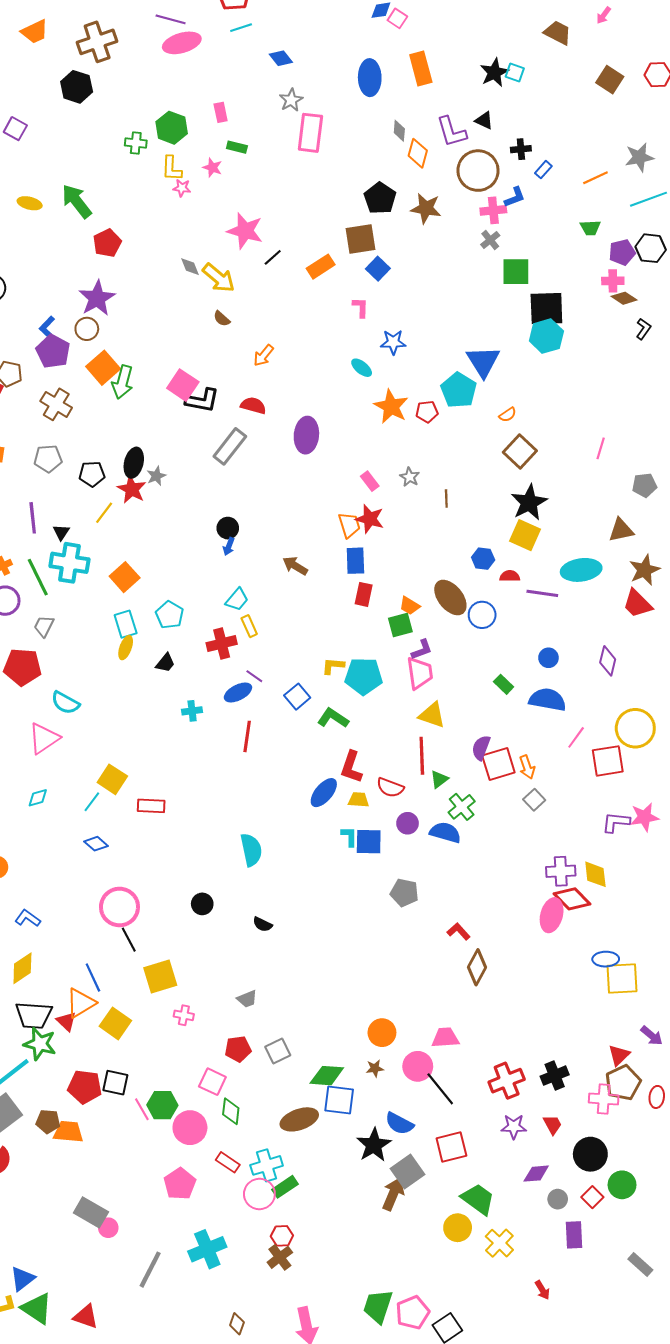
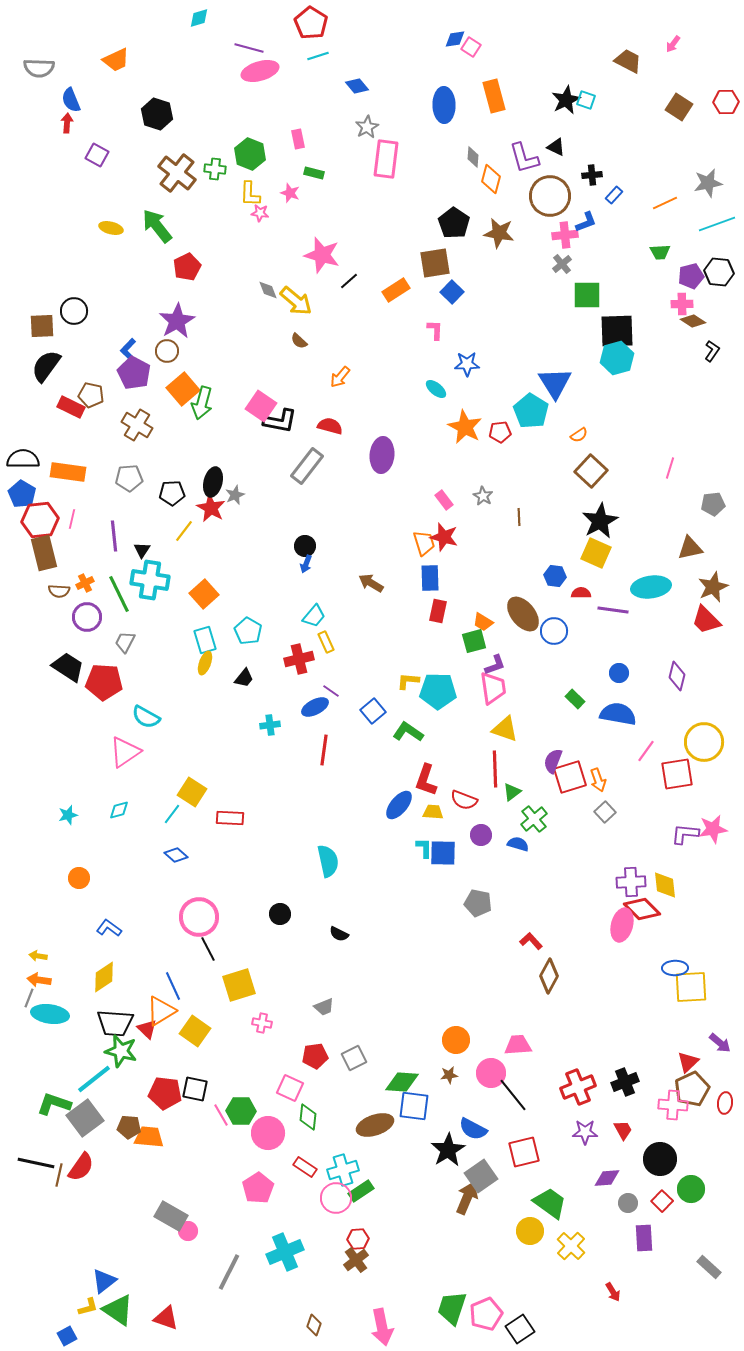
brown cross: (97, 42) -> (177, 173), moved, turned -33
blue semicircle: (445, 832) -> (518, 844), size x0.7

